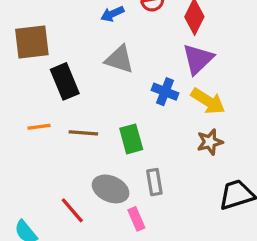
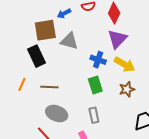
brown square: (32, 42) -> (45, 30), moved
orange line: (39, 127) -> (22, 84), turned -56
green rectangle: (131, 139) -> (95, 85), moved
gray ellipse: (111, 189) -> (57, 113), moved

